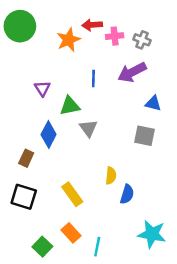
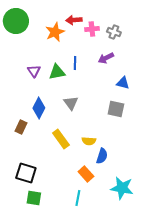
purple arrow: (132, 72) -> (106, 58), size x0.7
green triangle: (70, 106) -> (57, 72), moved
yellow semicircle: (111, 176) -> (89, 141), turned 88
yellow rectangle: (72, 194) -> (61, 139), moved
black square: (24, 197) -> (26, 173), moved
orange rectangle: (71, 233) -> (86, 174), moved
green square: (42, 247) -> (34, 198), turned -35

